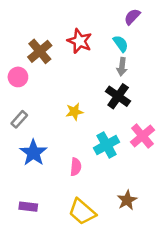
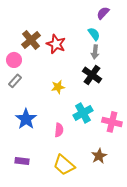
red star: (80, 41) -> (56, 44), moved
gray rectangle: (19, 119) -> (15, 81), moved
pink cross: (142, 136) -> (112, 122), moved, turned -36

